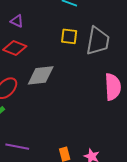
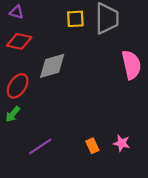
purple line: (17, 147) -> (40, 146), turned -35

